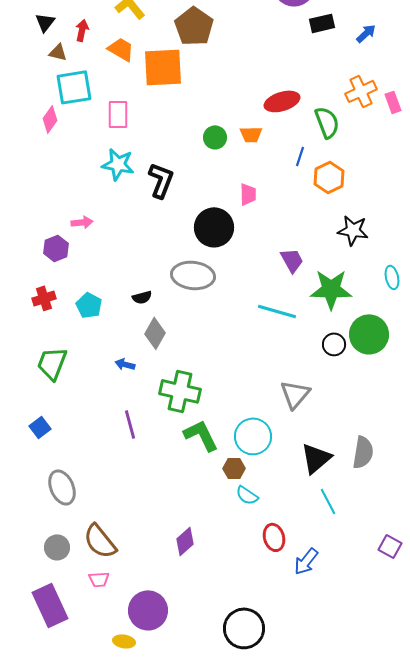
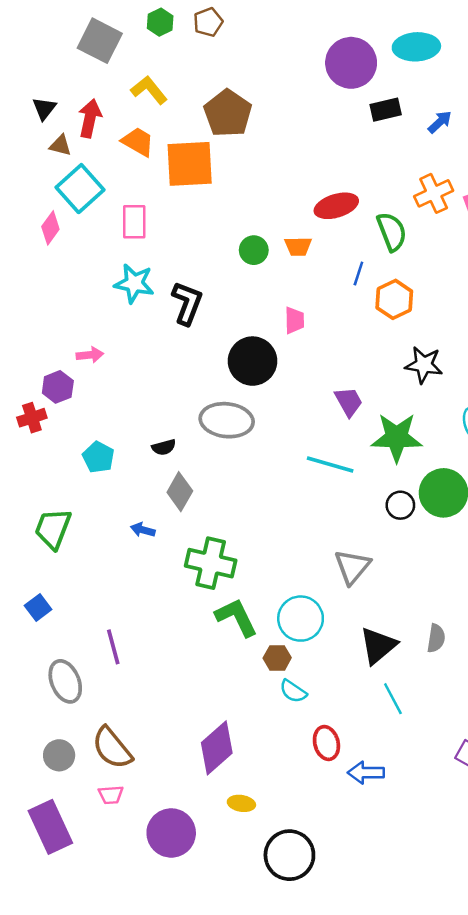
red arrow: (82, 30) -> (90, 118), size x1.4
cyan square: (74, 87) -> (80, 189), turned -33
red cross: (44, 298) -> (32, 418), moved
purple line: (130, 424) -> (113, 647), moved
gray semicircle: (363, 452) -> (436, 638), size x0.7
purple diamond: (185, 541) -> (217, 748), size x1.5
blue arrow: (306, 561) -> (366, 773), turned 52
yellow ellipse: (124, 641) -> (241, 803), moved

